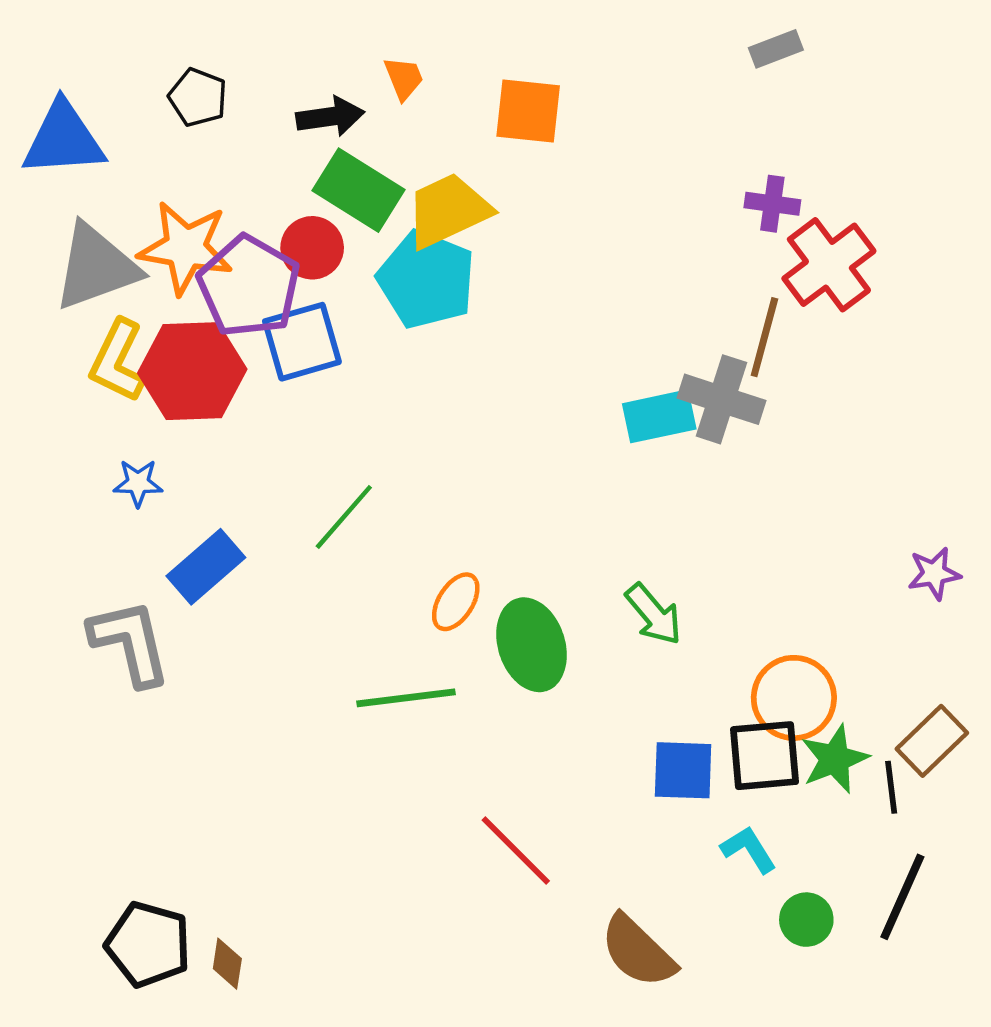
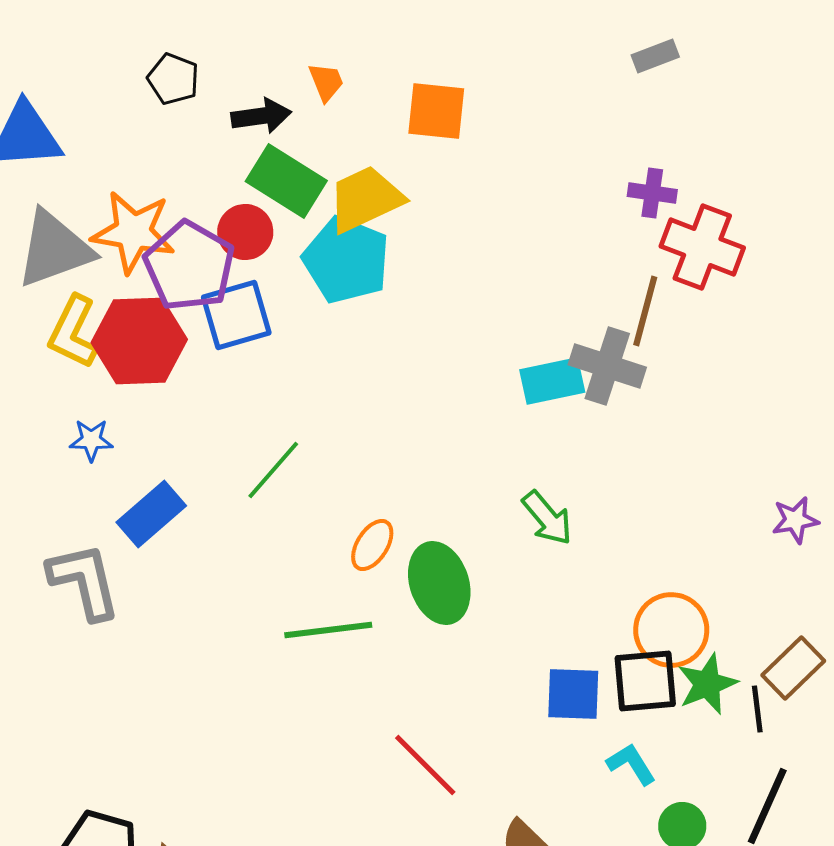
black pentagon: (198, 97) -> (173, 79), moved
red cross: (829, 265) -> (702, 247), turned -32
green arrow: (654, 614) -> (547, 518), moved

